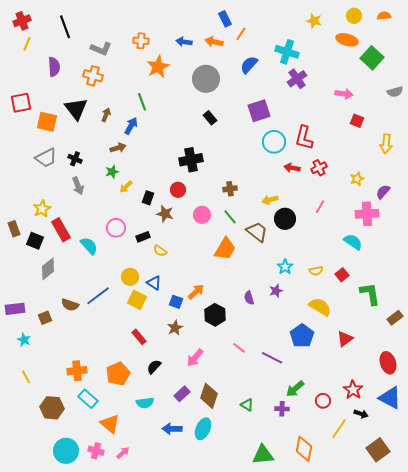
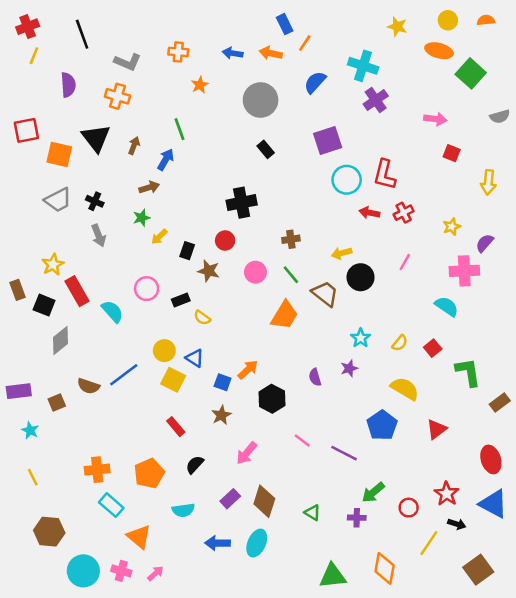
orange star: (158, 67) -> (200, 85), size x0.6
yellow semicircle: (316, 271) -> (400, 343), turned -40
brown hexagon: (52, 408) -> (49, 532), moved

